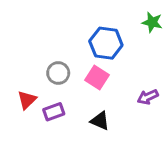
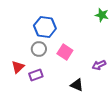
blue hexagon: (106, 43) -> (45, 27), moved
black triangle: (100, 121) -> (77, 85), moved

